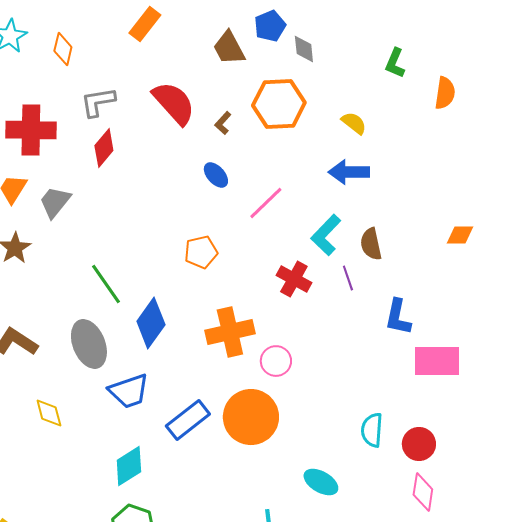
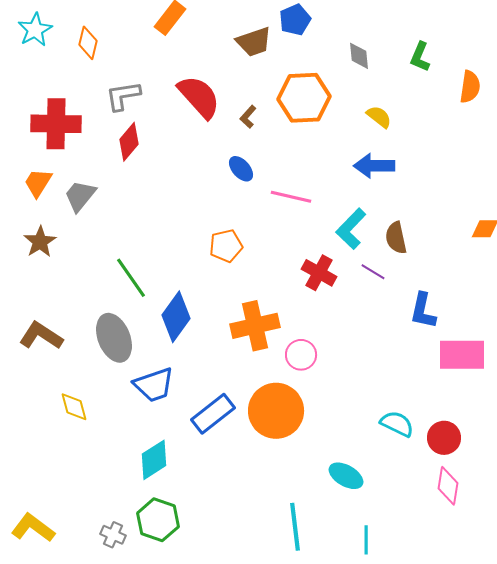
brown trapezoid: (229, 48) -> (254, 42), turned -81
gray diamond: (304, 49) -> (359, 56), moved
pink line: (266, 203) -> (291, 197), turned 57
purple line: (348, 278) -> (373, 272), turned -40
cyan semicircle: (372, 430) -> (397, 424), turned 112

